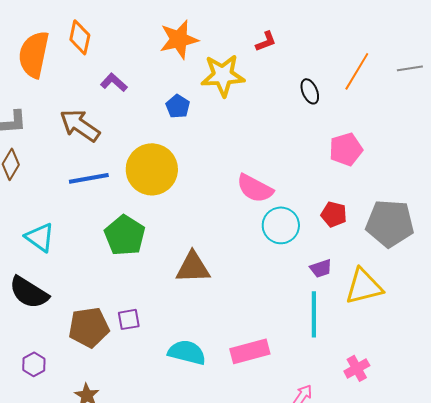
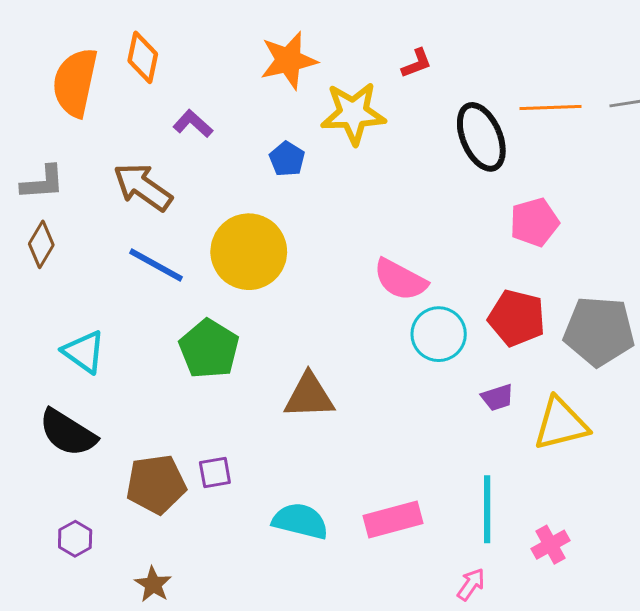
orange line: (357, 71) -> (550, 107), turned 57
black ellipse: (310, 91) -> (481, 137), size x1.8
blue line: (89, 178) -> (156, 265), turned 39
red pentagon: (334, 214) -> (517, 318), size x1.5
cyan line: (314, 314) -> (487, 509), moved

